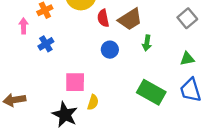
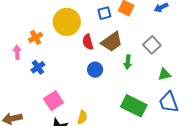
gray square: (187, 18) -> (152, 45), moved
pink square: (75, 82) -> (53, 101), moved, turned -30

